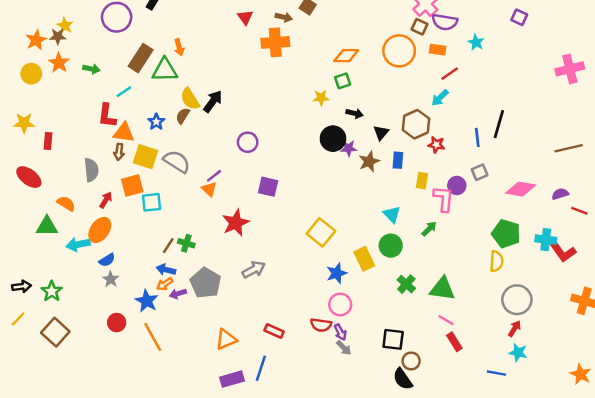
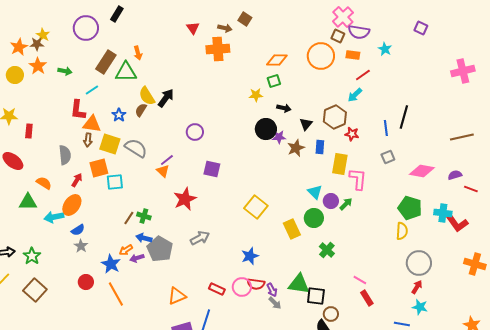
yellow rectangle: (422, 181) -> (340, 164), size x1.5
purple circle: (457, 185) -> (331, 201), moved
blue arrow: (166, 270) -> (144, 238), moved
blue star: (337, 273) -> (250, 256), moved
green triangle: (442, 289) -> (299, 284), moved
pink circle: (340, 304) -> (242, 287), moved

